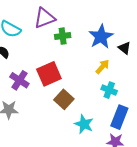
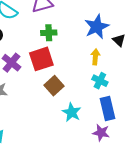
green cross: (63, 36) -> (49, 33), moved
yellow arrow: (102, 67) -> (95, 57), turned -42
blue rectangle: (119, 117) -> (108, 108), turned -40

